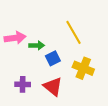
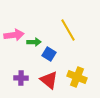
blue square: (53, 58) -> (49, 54), turned -32
yellow cross: (83, 68) -> (77, 77), moved

